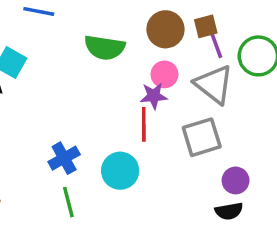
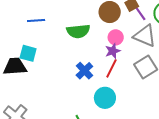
red line: (144, 124) -> (111, 68), turned 42
blue cross: (64, 158) -> (84, 71), moved

